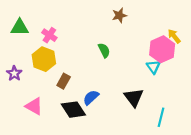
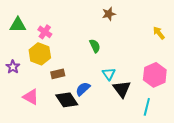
pink hexagon: (162, 49) -> (155, 75), moved
cyan triangle: (153, 67) -> (109, 74), moved
brown rectangle: (64, 81) -> (58, 74), turned 48

